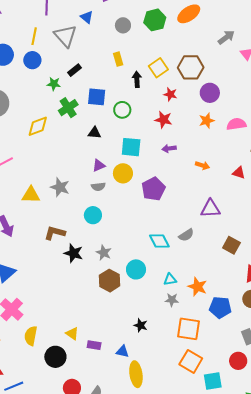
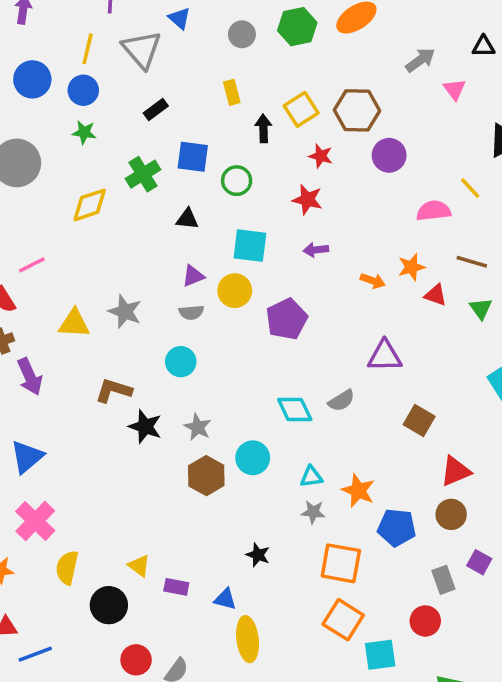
green star: (54, 84) -> (84, 132), moved
orange star: (207, 121) -> (411, 267), moved

